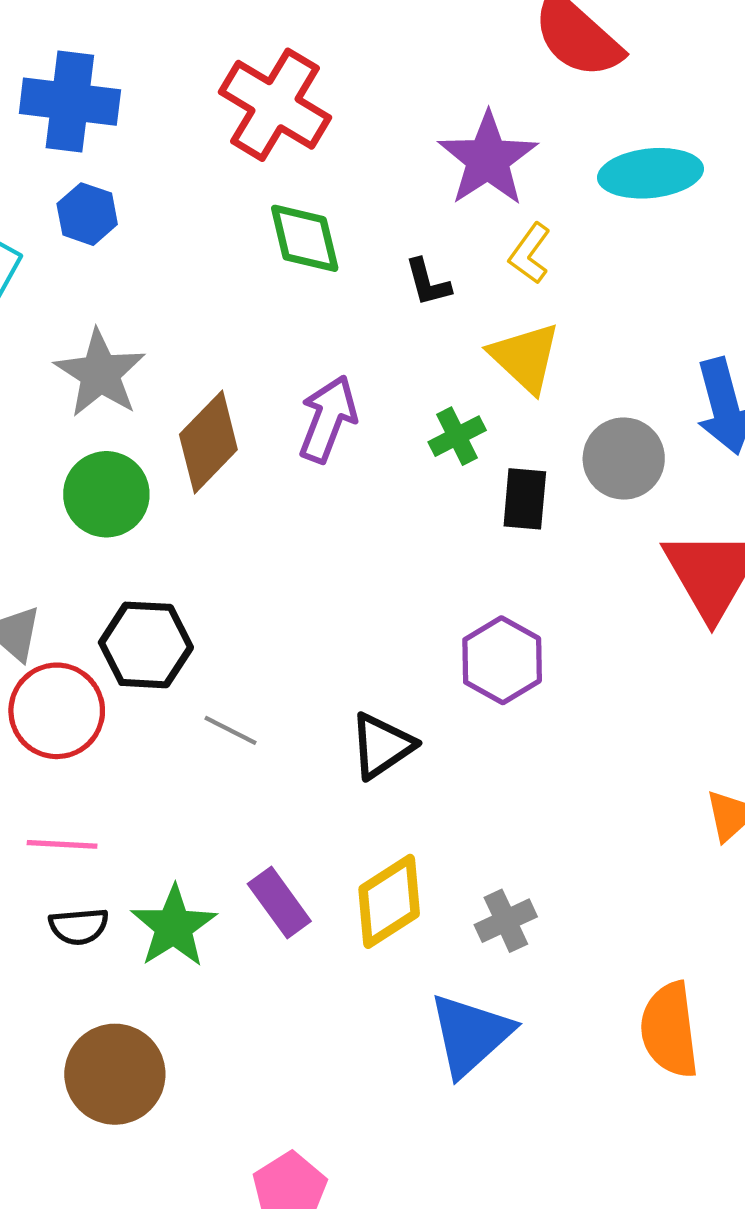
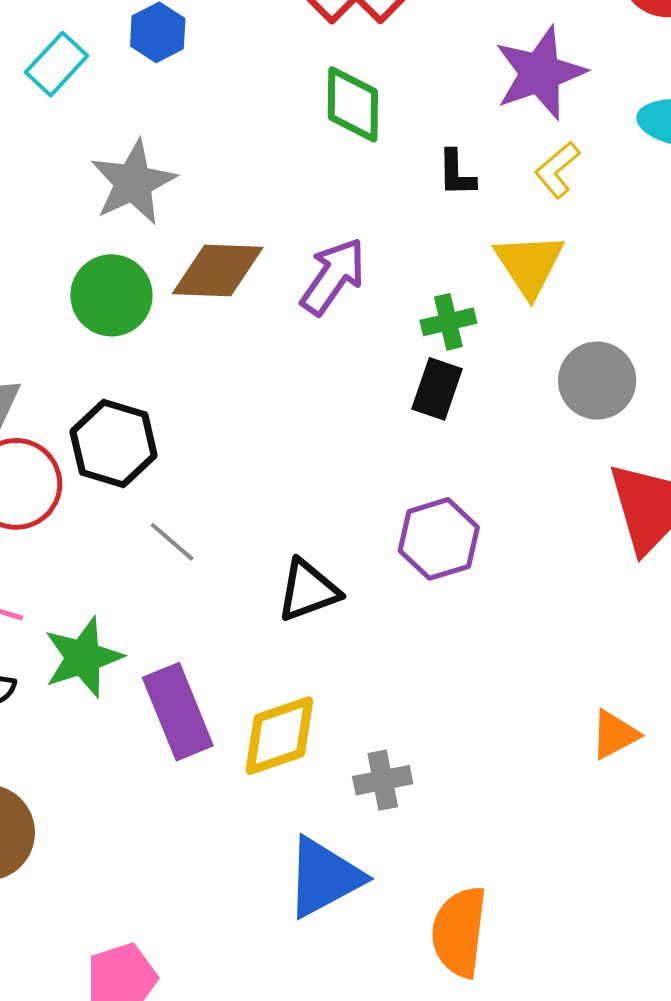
brown diamond: (208, 442) -> (218, 270), turned 34
black rectangle: (525, 499) -> (437, 389), moved
purple rectangle: (279, 902) -> (178, 712), size x1.4
green star: (174, 926) -> (83, 657), moved
orange semicircle: (669, 1030) -> (459, 932), moved

